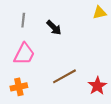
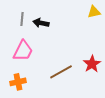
black arrow: (54, 28) -> (41, 23), moved, turned 147
red star: (97, 86) -> (92, 64), moved

